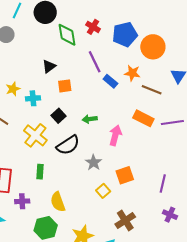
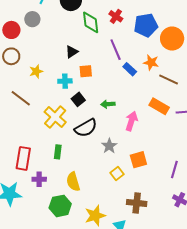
cyan cross: (33, 98) -> (65, 81), moved
brown cross: (125, 220) -> (137, 203), turned 36

